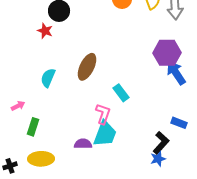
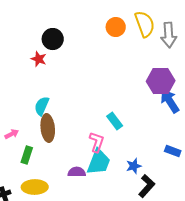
brown ellipse: (87, 67) -> (48, 128), moved, turned -32
black L-shape: (161, 143) -> (147, 186), moved
blue star: (158, 159) -> (134, 166), moved

